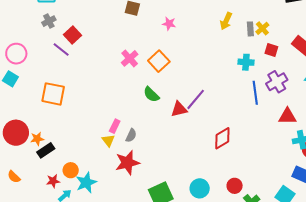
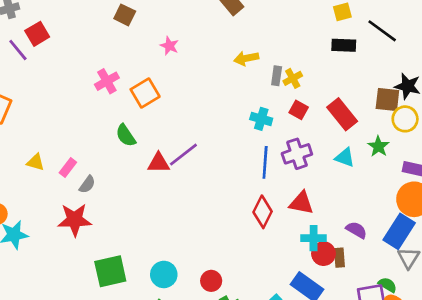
yellow arrow: (226, 21) -> (246, 58), turned 42
red diamond: (222, 138) -> (263, 212), moved, turned -45
yellow triangle: (108, 140) -> (36, 162), moved, turned -48

